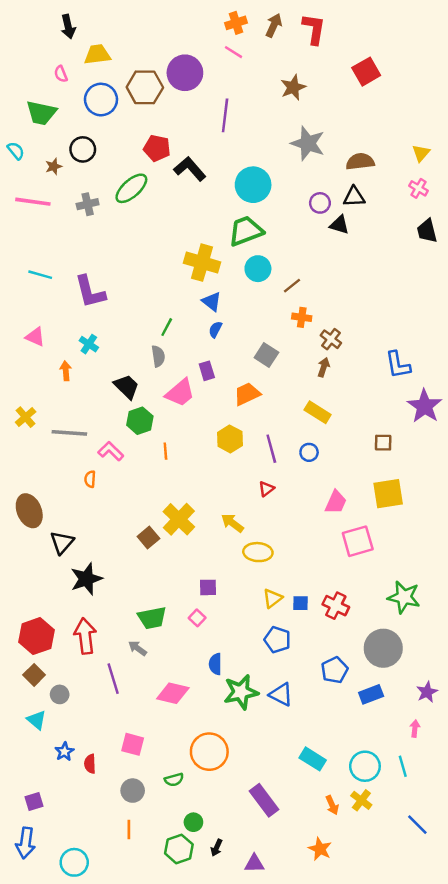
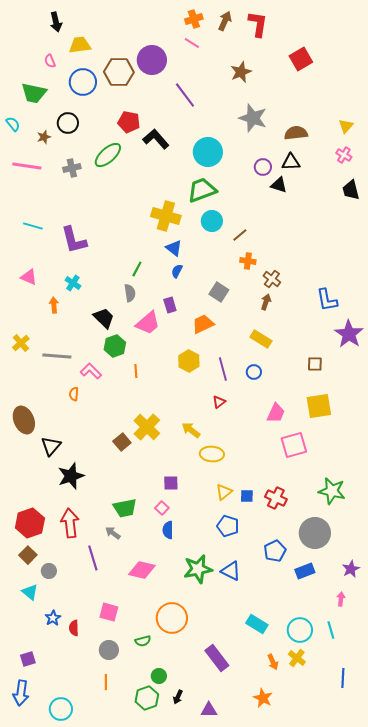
purple line: (225, 115) -> (185, 95), turned -44
blue semicircle: (215, 664) -> (168, 530), moved
blue line: (417, 825) -> (343, 678), turned 48

